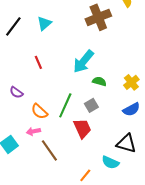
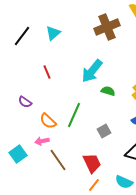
gray square: (91, 105) -> (104, 131), moved
red trapezoid: (82, 128) -> (92, 163), moved
cyan semicircle: (110, 162) -> (124, 182), moved

